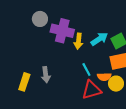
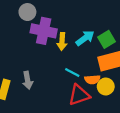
gray circle: (40, 19) -> (27, 12), moved
cyan line: (86, 69) -> (72, 72), turned -32

